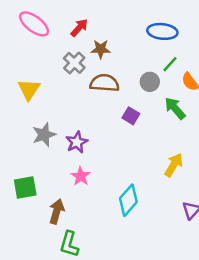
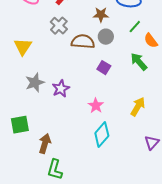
brown star: (101, 49) -> (101, 15), moved
gray circle: (150, 82) -> (106, 37), moved
pink star: (81, 176) -> (96, 106), moved

